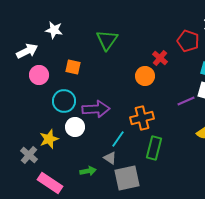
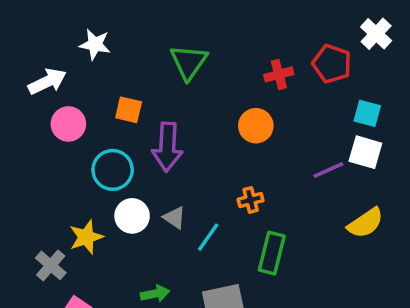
red cross: (160, 58) -> (279, 74), moved, turned 35
purple arrow: (96, 109) -> (167, 147), moved, turned 96
orange cross: (142, 118) -> (251, 200), size x0.6
gray triangle: (110, 158) -> (174, 218), moved

